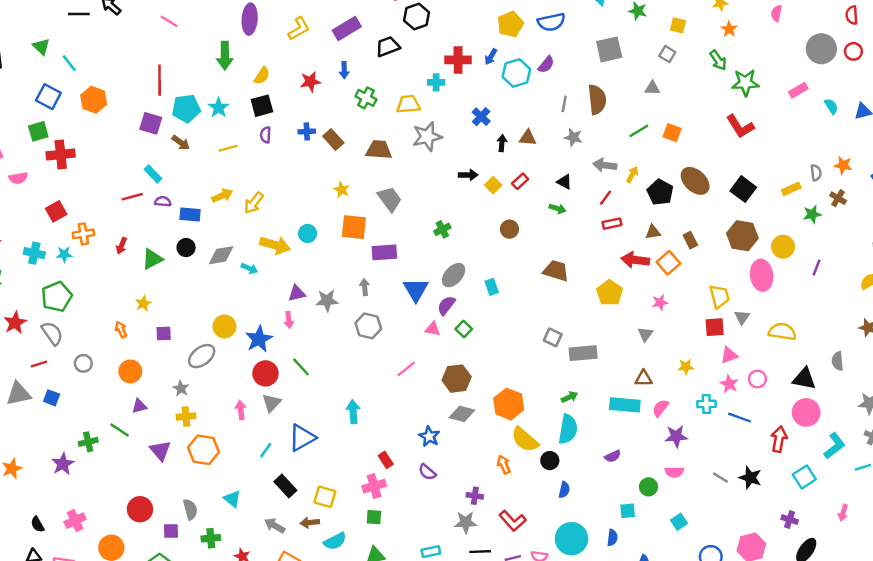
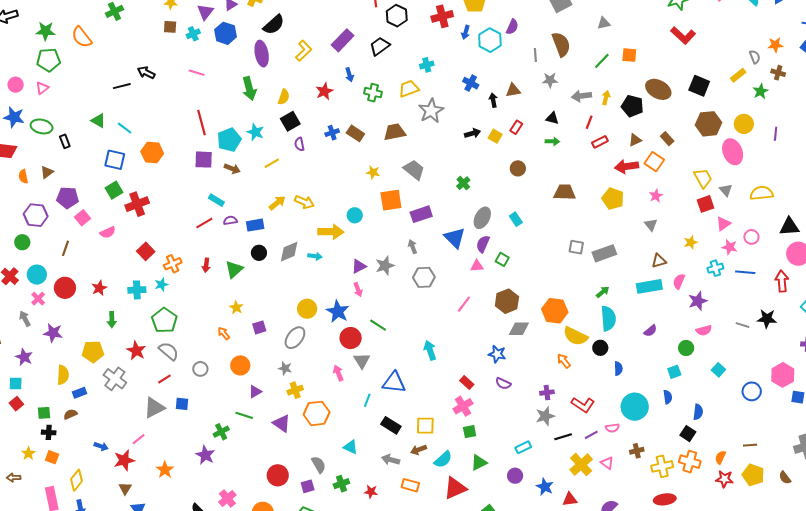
red cross: (458, 60) -> (442, 16), moved
yellow arrow: (254, 203) -> (304, 202), turned -90
blue triangle: (302, 438) -> (394, 382), turned 50

